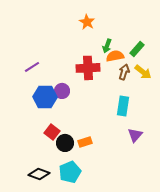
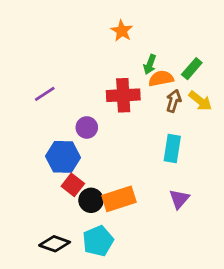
blue hexagon: (45, 97) -> (63, 157), moved
purple triangle: (135, 135) -> (179, 199), moved
orange rectangle: (85, 142) -> (119, 199), size x1.6

